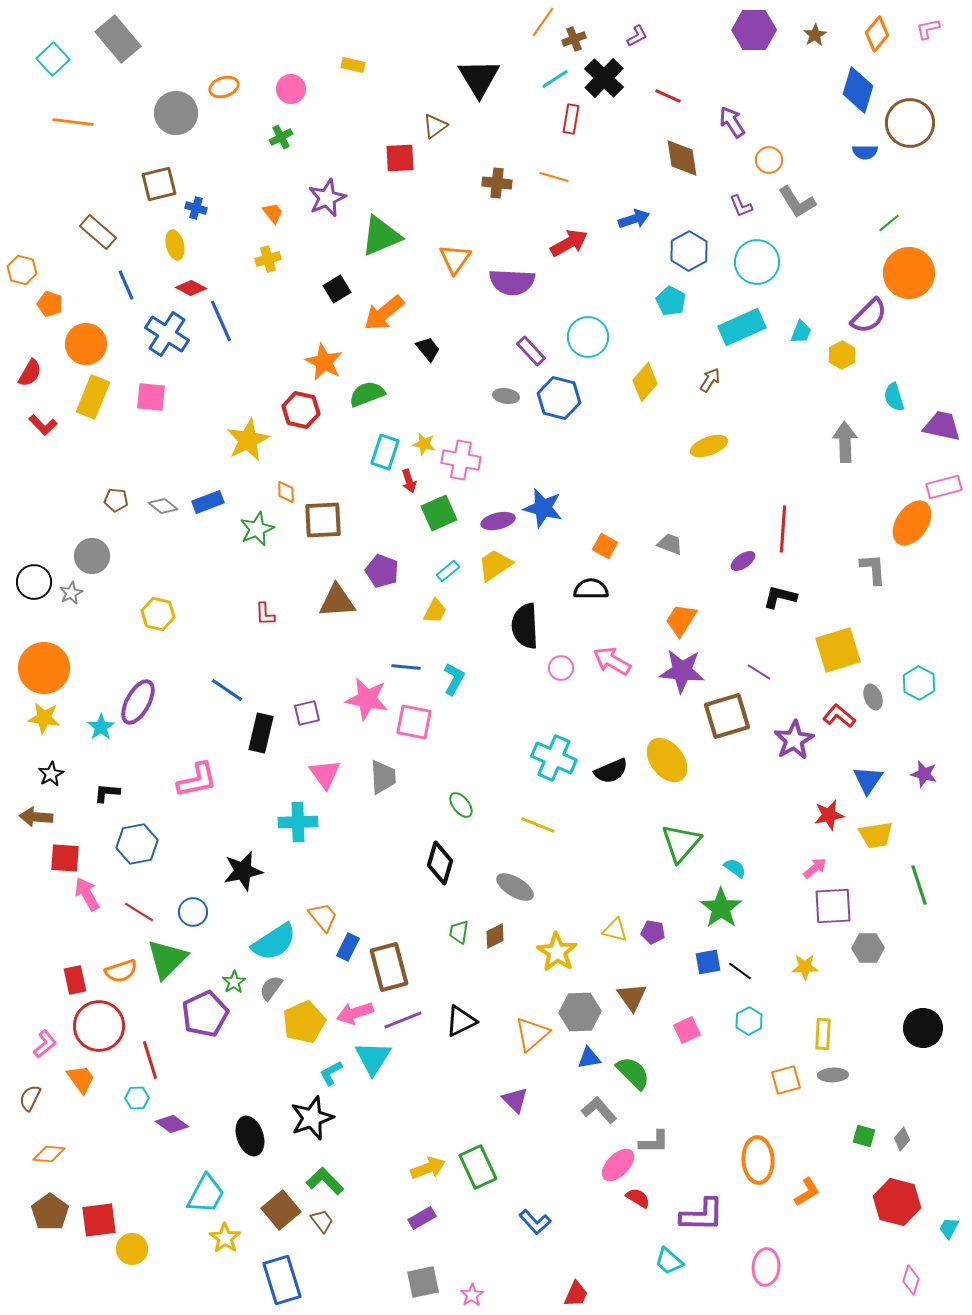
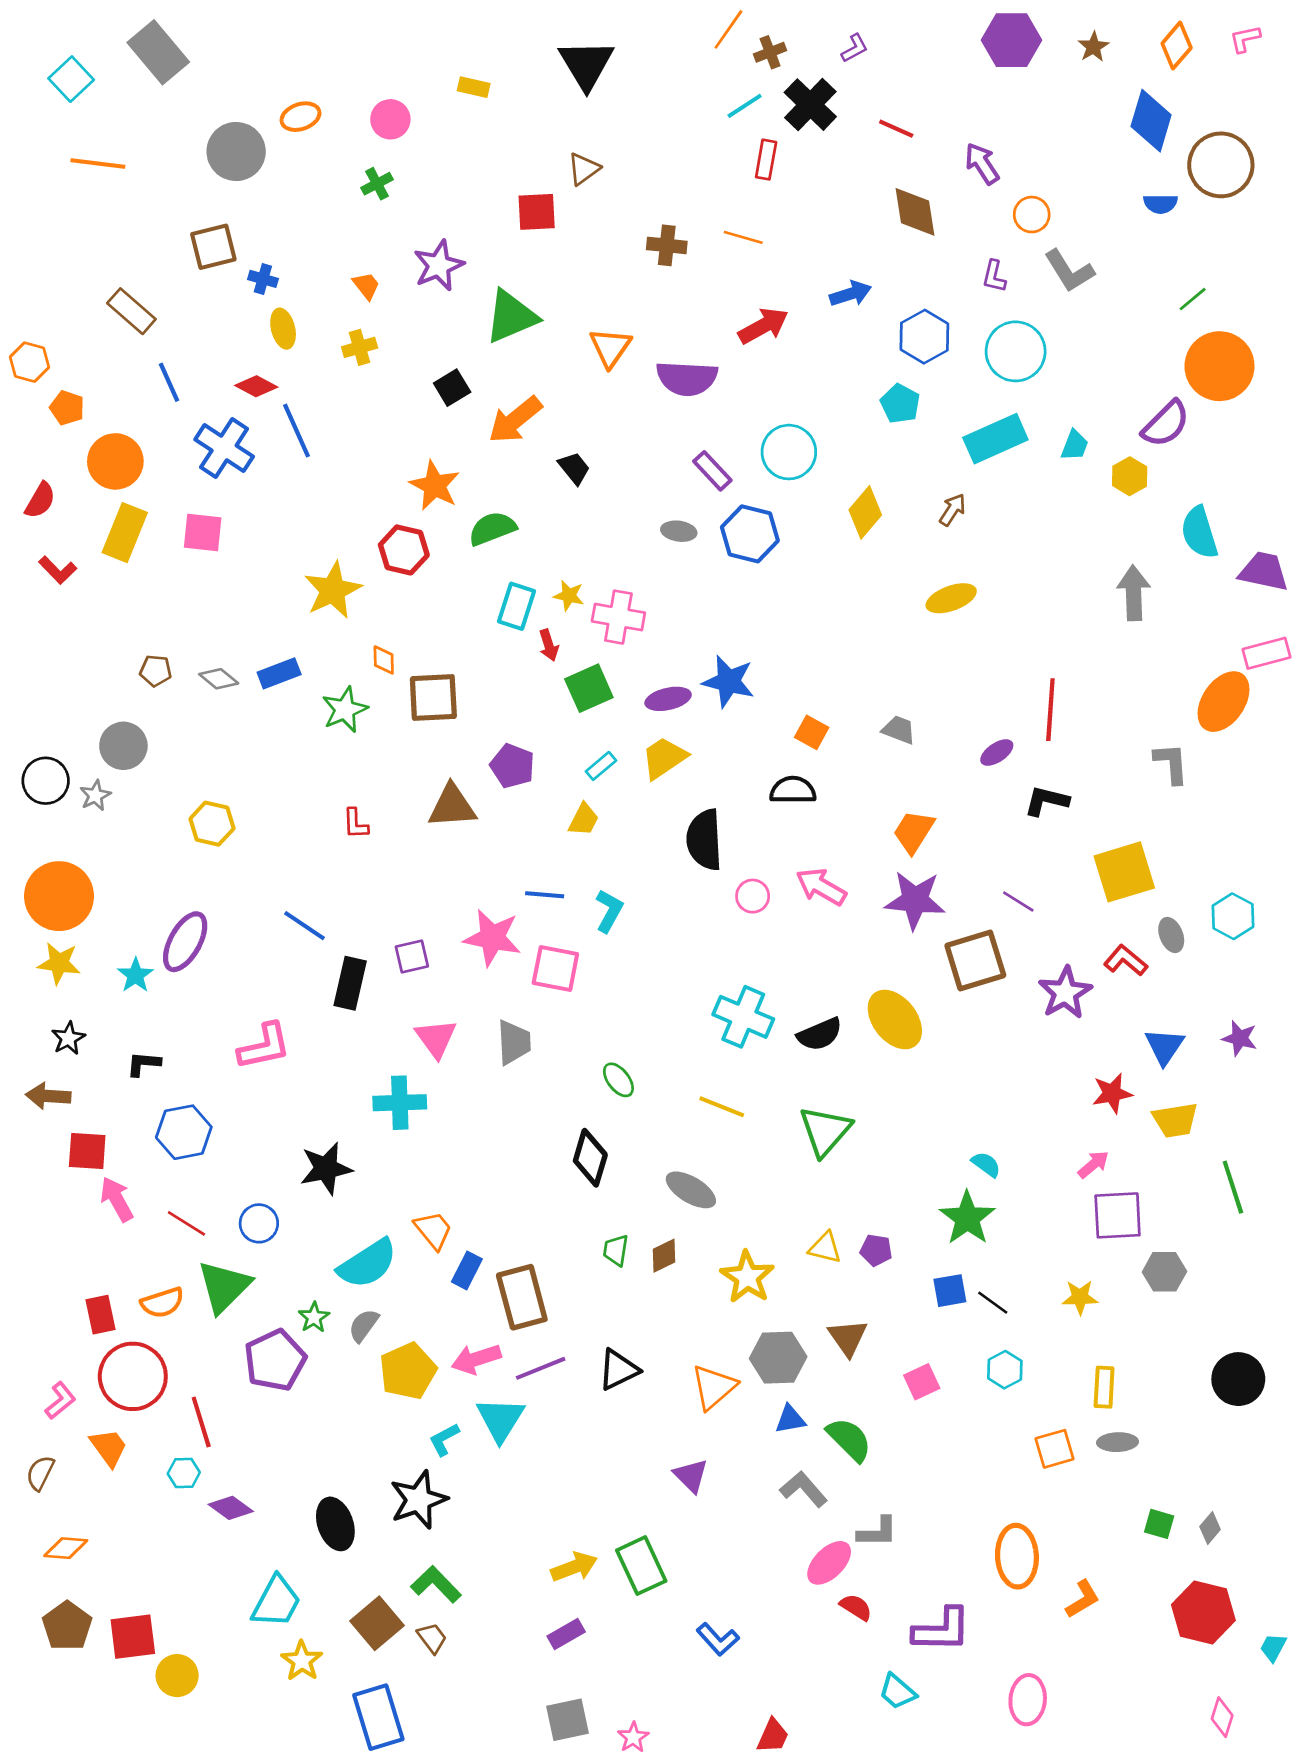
black triangle: (479, 78) -> (586, 64), moved
purple L-shape: (741, 206) -> (994, 276), turned 35
yellow ellipse: (175, 245) -> (283, 329), moved
cyan semicircle: (894, 397) -> (1199, 533), size x1.4
green triangle: (681, 843) -> (825, 1131), moved

